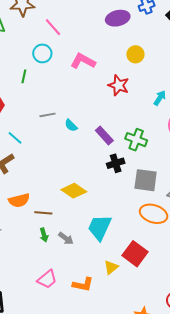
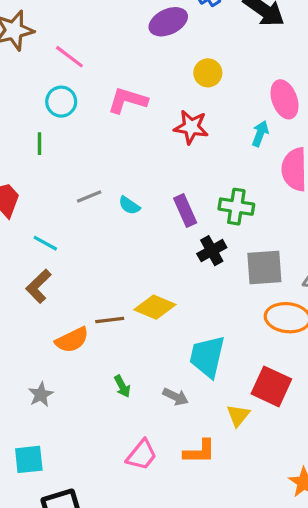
purple rectangle: (104, 136) -> (185, 211), turned 30
brown line: (43, 213) -> (110, 320), moved
gray arrow: (66, 238) -> (176, 397), moved

